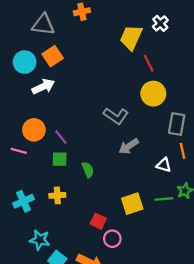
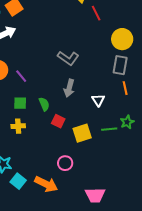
yellow circle: (153, 94) -> (122, 39), moved
gray arrow: (129, 146) -> (69, 88), moved, turned -42
green square: (60, 159) -> (20, 103), moved
white triangle: (164, 165) -> (98, 100), moved, turned 40
red square: (98, 221) -> (58, 121), moved

